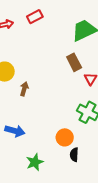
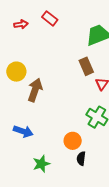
red rectangle: (35, 17) -> (50, 18), turned 63
brown arrow: (24, 89) -> (35, 90), size x1.6

